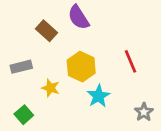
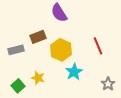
brown rectangle: (46, 31) -> (38, 37), moved, turned -63
yellow star: (50, 88) -> (38, 78), moved

